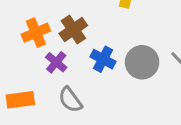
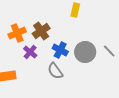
gray semicircle: (70, 100) -> (55, 71), moved

